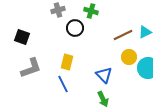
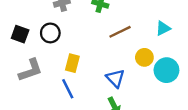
black circle: (75, 28) -> (50, 33), moved
brown line: (123, 35) -> (120, 32), moved

